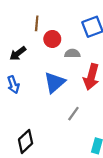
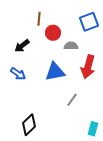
blue triangle: (55, 82) -> (55, 72), turned 30
blue arrow: (13, 85) -> (18, 74), turned -35

